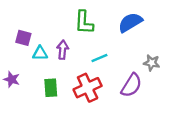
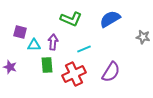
green L-shape: (84, 22) -> (71, 19), turned -70
gray star: (152, 63) -> (143, 37), moved
green rectangle: (51, 88) -> (47, 65), moved

